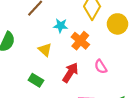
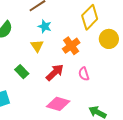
cyan star: (61, 26) -> (45, 26), moved

